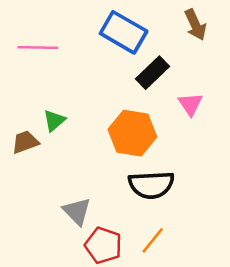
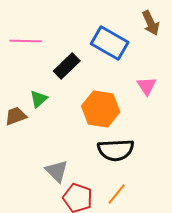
blue rectangle: (124, 32) -> (110, 43), moved
black rectangle: (153, 73) -> (67, 66), moved

